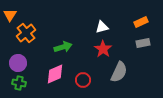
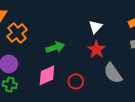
white triangle: (102, 27) -> (95, 27), turned -32
gray semicircle: (119, 72) -> (113, 73), turned 120

